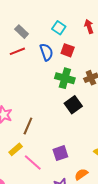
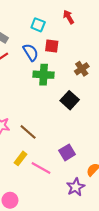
green cross: (65, 78) -> (44, 75), moved
brown line: (28, 126) -> (28, 132), turned -60

